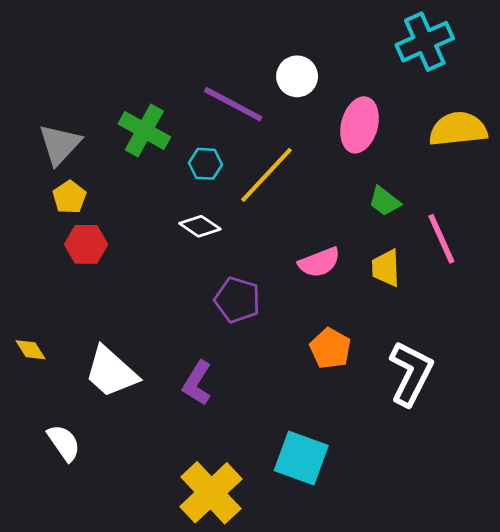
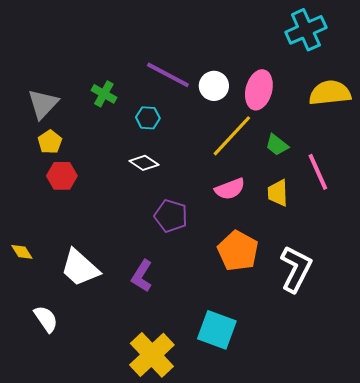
white circle: (297, 76) -> (214, 86), moved
green cross: (144, 130) -> (104, 94), size x0.7
yellow line: (267, 175) -> (232, 136), moved
orange pentagon: (330, 348) -> (238, 251), size x1.4

